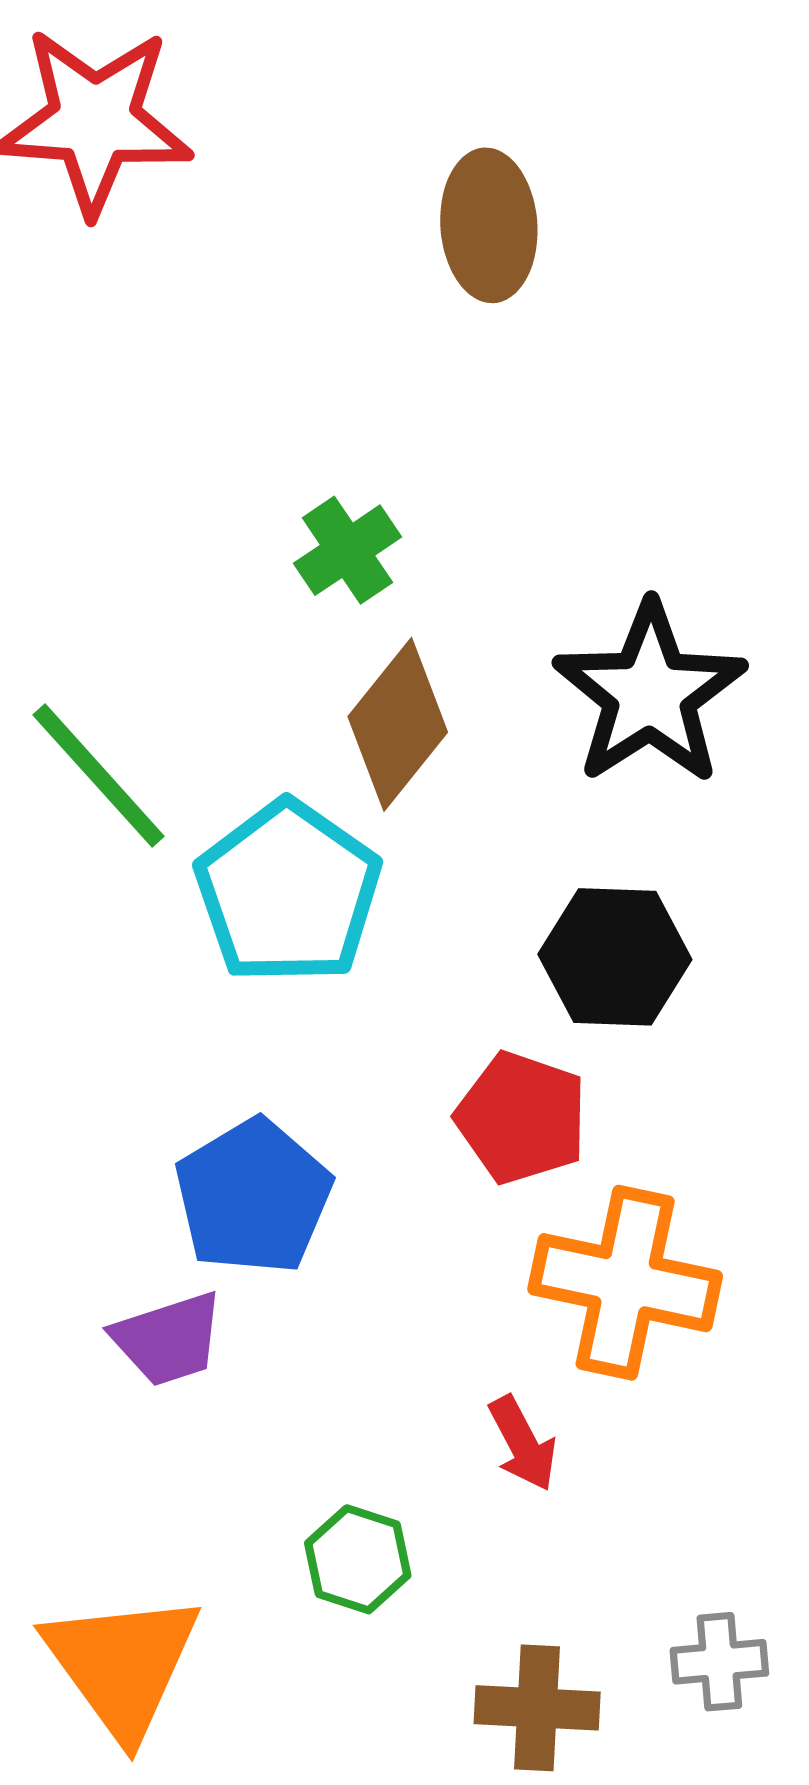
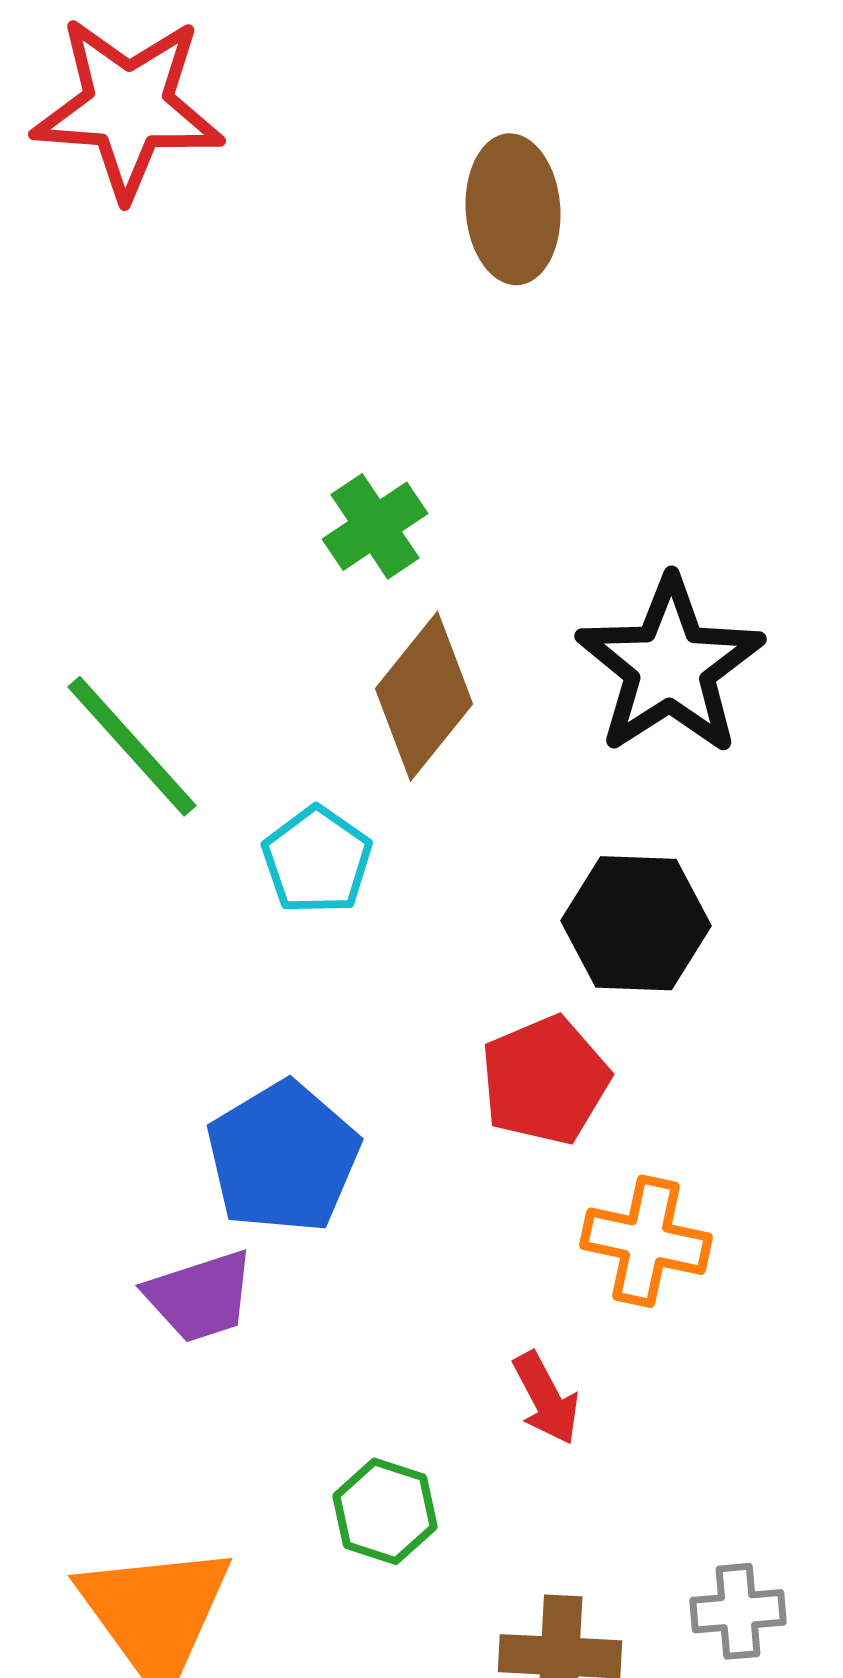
cyan pentagon: (288, 892) -> (317, 860), size x0.6
red pentagon: (522, 1118) -> (545, 1080), turned 30
orange cross: (625, 1283) -> (646, 1241), size x0.7

